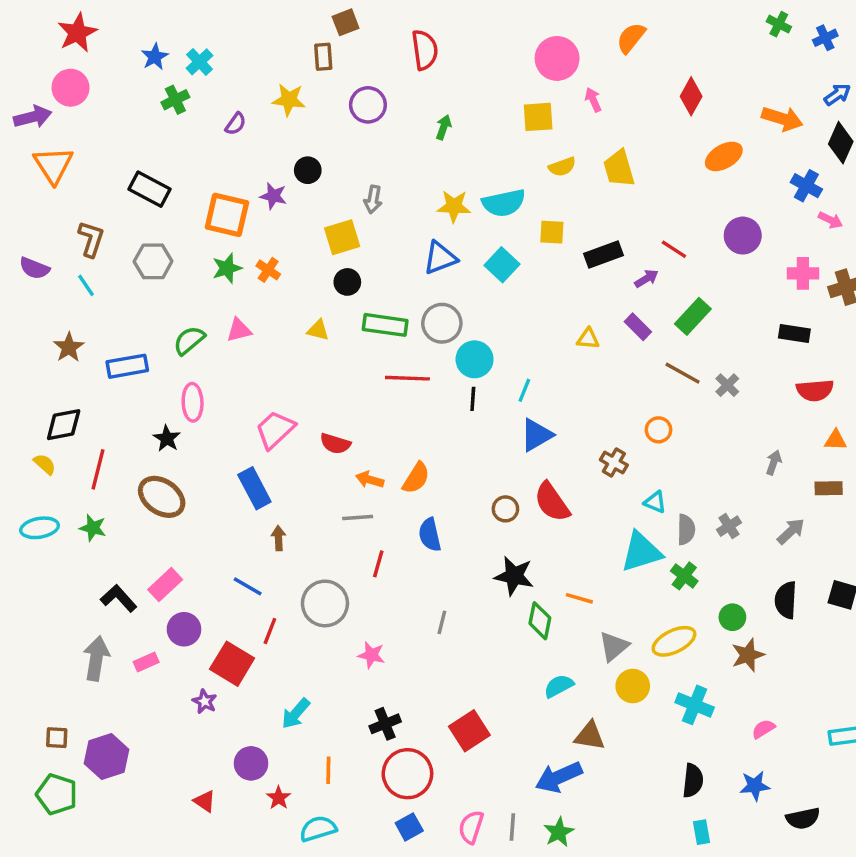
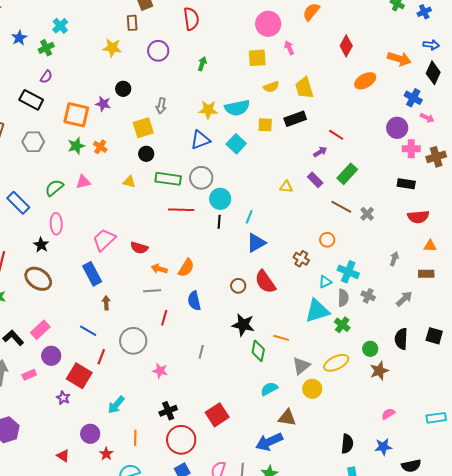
blue star: (155, 57) -> (19, 38), moved
blue arrow: (837, 95) -> (431, 45), turned 42
purple semicircle: (236, 124) -> (46, 77), moved
purple circle: (743, 236) -> (397, 128), moved
black rectangle: (603, 254) -> (295, 119), moved
blue rectangle: (127, 366) -> (18, 203), turned 55
cyan triangle: (655, 502) -> (325, 282), turned -48
gray cross: (729, 526) -> (368, 296), turned -32
cyan cross: (695, 705) -> (348, 272), moved

